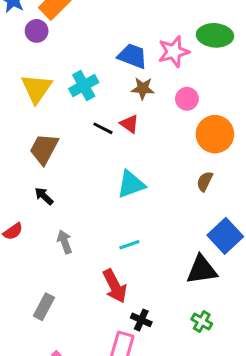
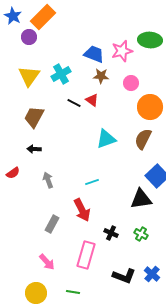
brown semicircle: (205, 181) -> (143, 139), size x1.5
cyan triangle: (131, 184) -> (106, 139), moved
black arrow: (44, 196) -> (34, 149), turned -40
gray rectangle: (44, 307) -> (52, 224), moved
black cross: (141, 320) -> (111, 233), moved

